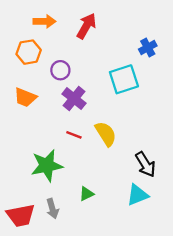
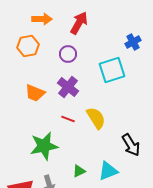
purple circle: (60, 70) -> (68, 54), moved
orange trapezoid: (25, 97) -> (35, 93), moved
cyan triangle: (138, 195) -> (108, 171), moved

